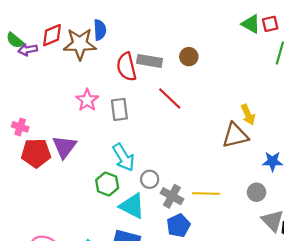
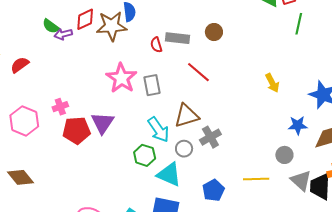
red semicircle: (126, 67) -> (156, 45), size x0.6
pink star: (87, 100) -> (121, 78), size x1.4
pink cross: (20, 127) -> (60, 107), turned -35
brown triangle: (235, 135) -> (187, 116), moved
yellow line: (206, 194) -> (256, 179), moved
gray cross: (172, 196) -> (210, 137), moved, turned 35

